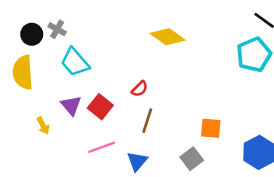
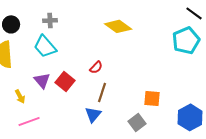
gray cross: (57, 29) -> (50, 20), moved, turned -32
pink line: (102, 147) -> (29, 121), moved
blue triangle: (137, 161) -> (93, 114), moved

